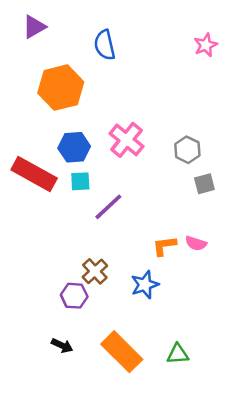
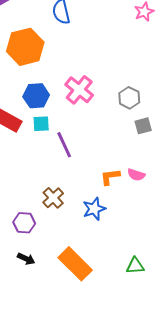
purple line: (108, 207) -> (64, 145), turned -72
purple hexagon: (74, 296) -> (24, 223), moved
green triangle: (178, 354) -> (135, 266), moved

